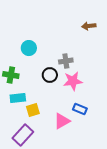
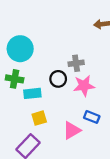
cyan circle: (29, 48) -> (20, 49), moved, size x1.5
cyan rectangle: (18, 98) -> (32, 93), moved

